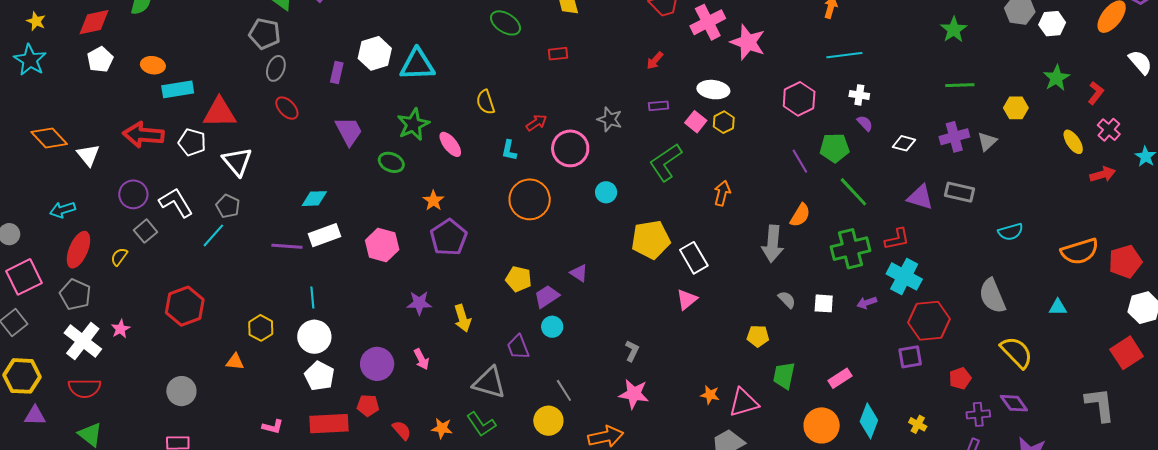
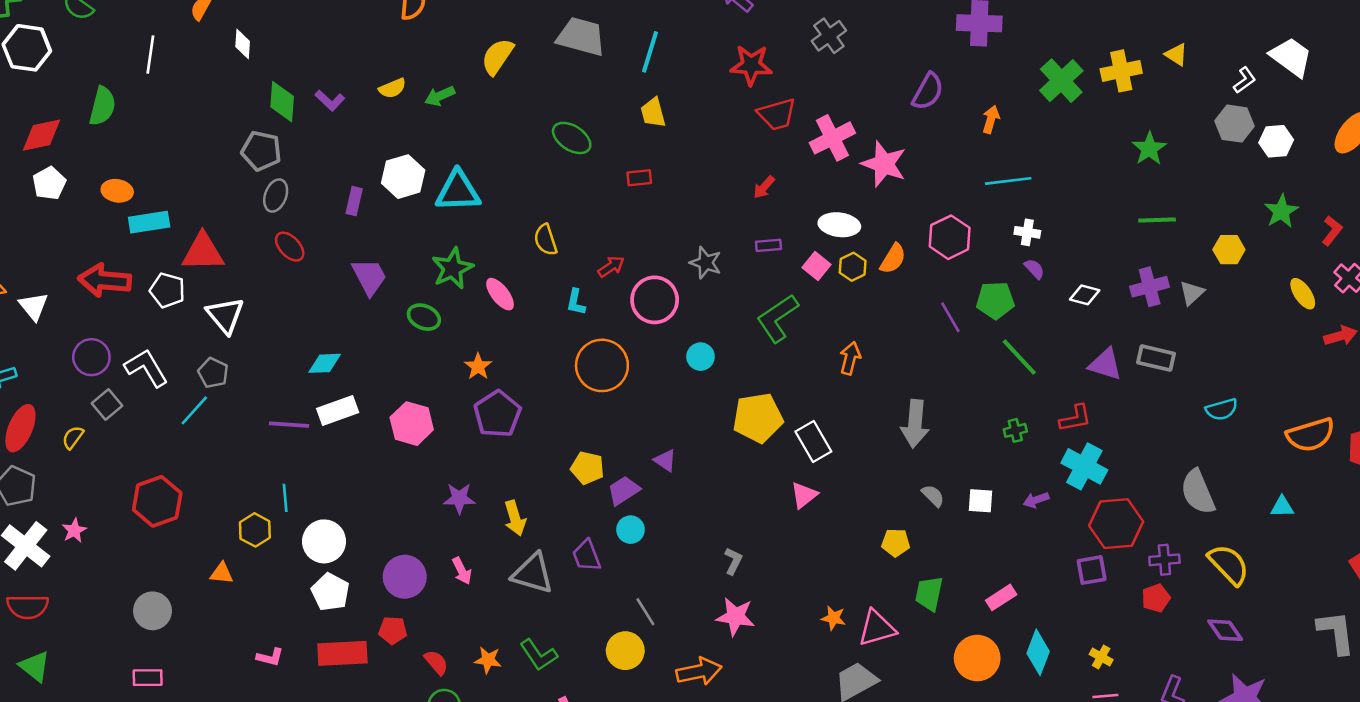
orange semicircle: (800, 215) -> (893, 259), moved
green cross: (851, 249) -> (1015, 430), size x0.5
cyan line: (312, 298) -> (285, 498), moved
gray triangle: (489, 383) -> (533, 573), moved
purple cross: (978, 414) -> (1164, 560), moved

